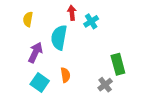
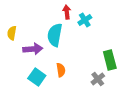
yellow semicircle: (28, 19) -> (12, 33), moved
purple arrow: (35, 52) -> (33, 49), turned 60

